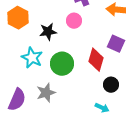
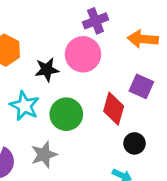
pink circle: (74, 21) -> (83, 54), size x1.6

